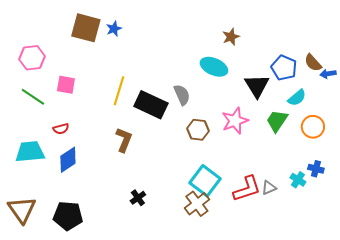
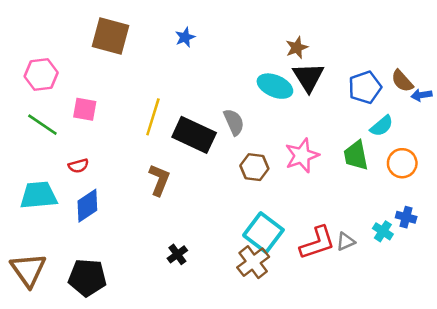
blue star: (114, 29) -> (185, 37), moved
blue pentagon: (284, 68) -> (365, 87), turned 30
black triangle: (257, 86) -> (308, 77), moved
green trapezoid: (277, 121) -> (356, 155), turned -45

